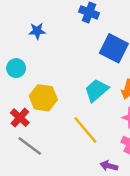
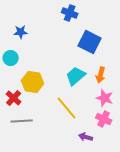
blue star: (37, 31) -> (21, 32), moved
gray line: (30, 146) -> (22, 121), turned -40

